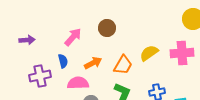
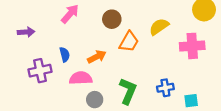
pink arrow: (73, 37) -> (70, 14), moved
yellow semicircle: (149, 53) -> (159, 27), moved
orange trapezoid: (123, 65) -> (129, 42), moved

